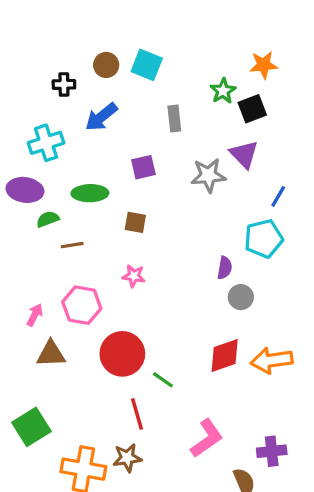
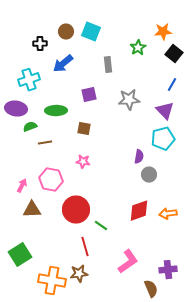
black square: (252, 109) -> (174, 54), moved, turned -30
purple triangle: (244, 154) -> (165, 111), moved
blue line: (278, 196) -> (172, 85), moved
orange arrow: (272, 360) -> (168, 214), size x0.7

